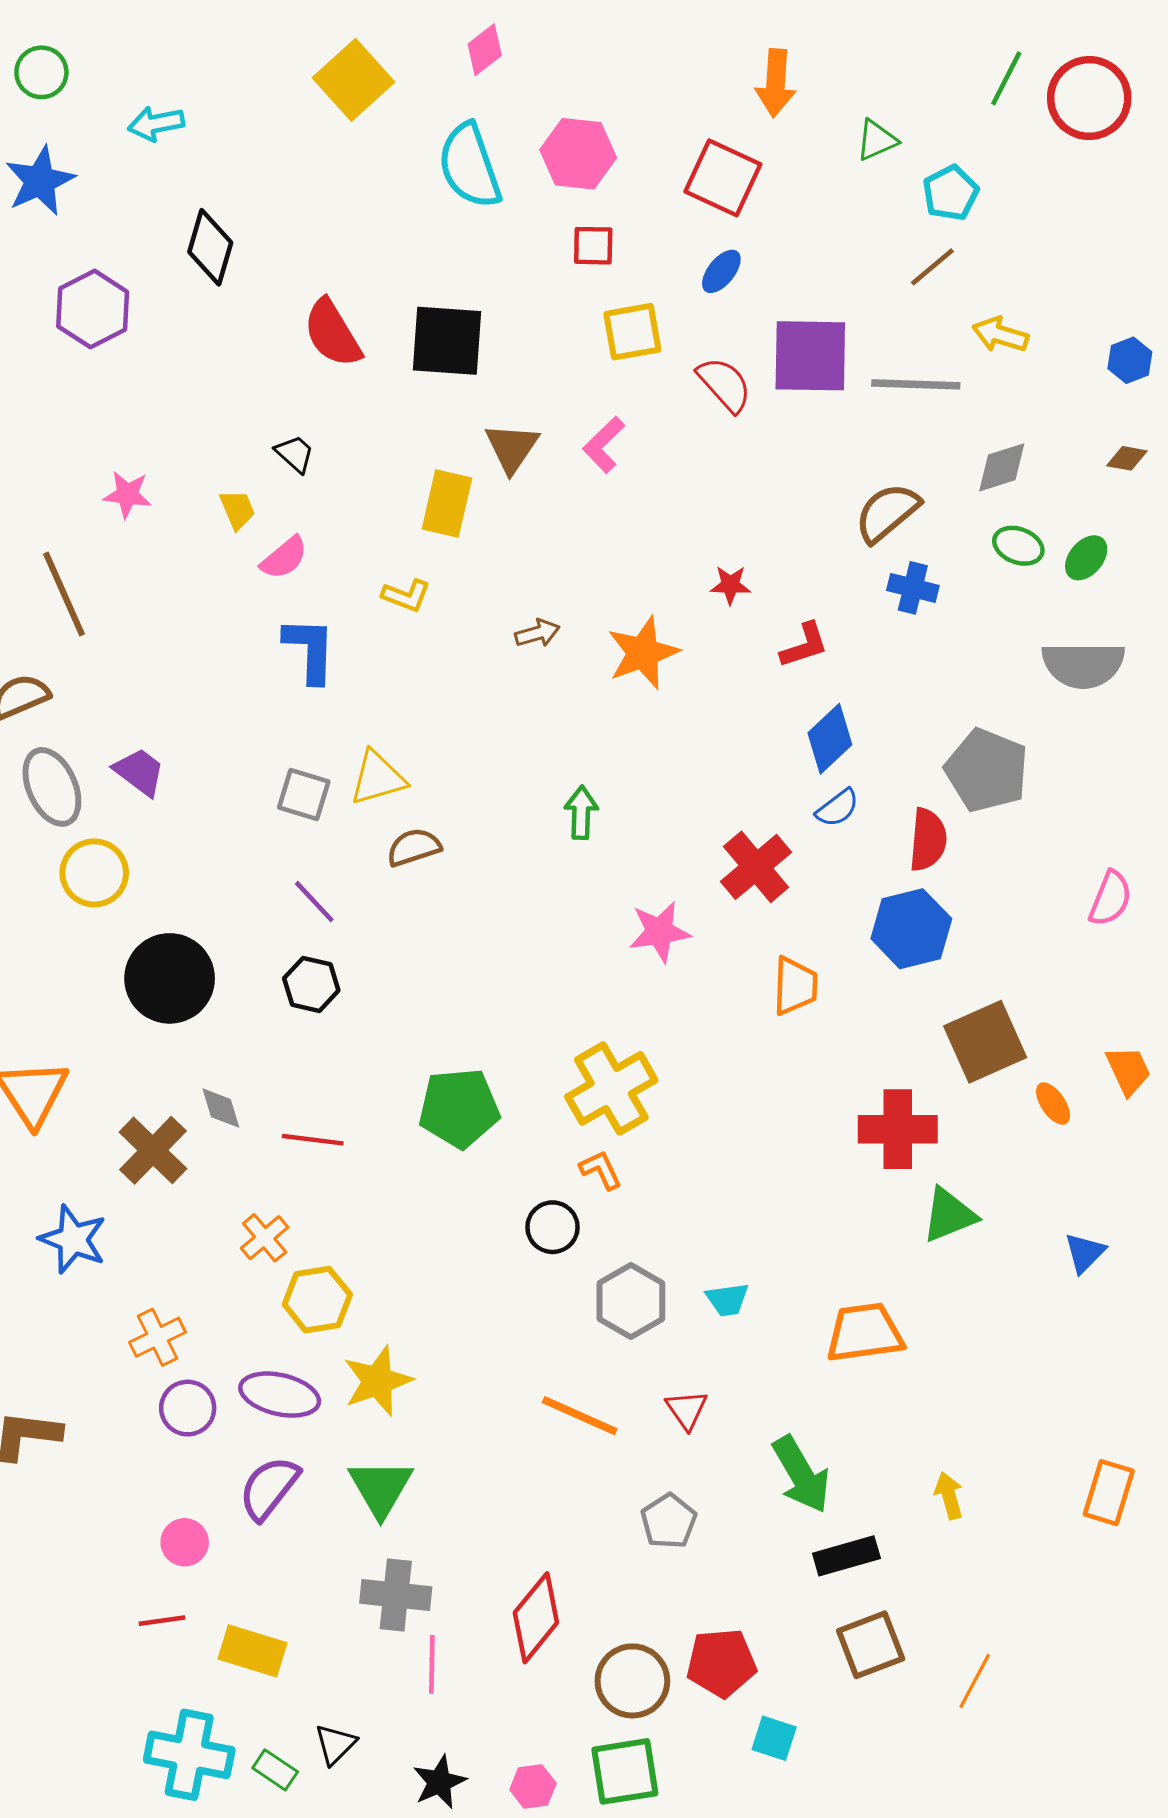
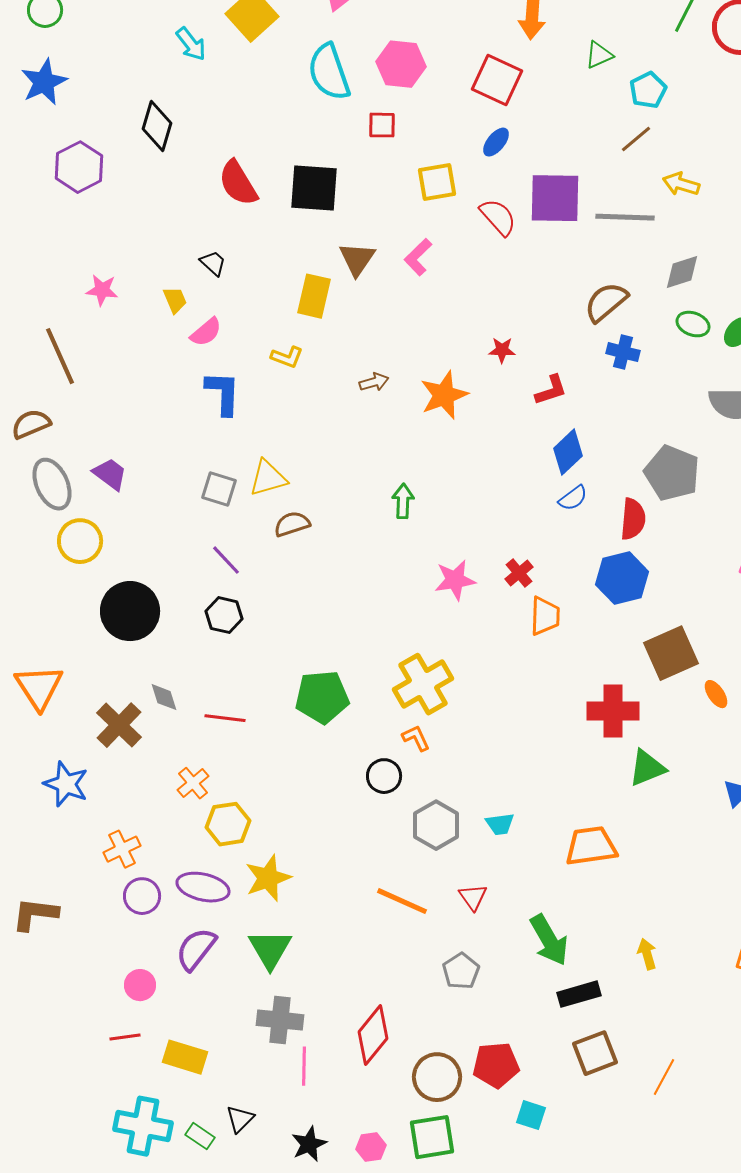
cyan arrow: (156, 124) -> (191, 44), moved, turned -117
red square: (593, 246) -> (382, 125), moved
red cross: (756, 867) -> (519, 573), moved, size x0.6

